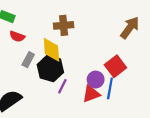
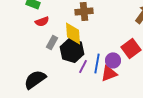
red semicircle: (17, 36) -> (42, 21), turned -40
blue line: (110, 88) -> (97, 63), moved

